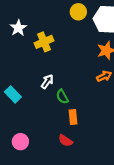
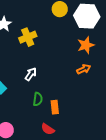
green semicircle: (62, 97) -> (38, 99), moved, turned -144

